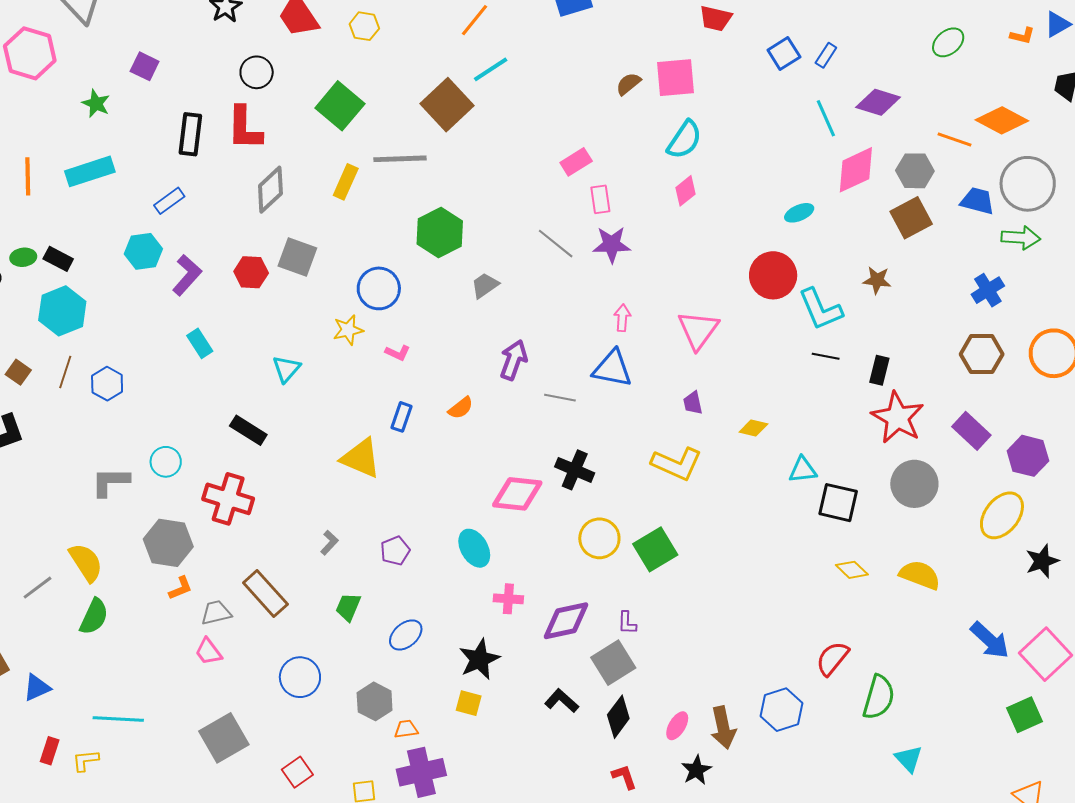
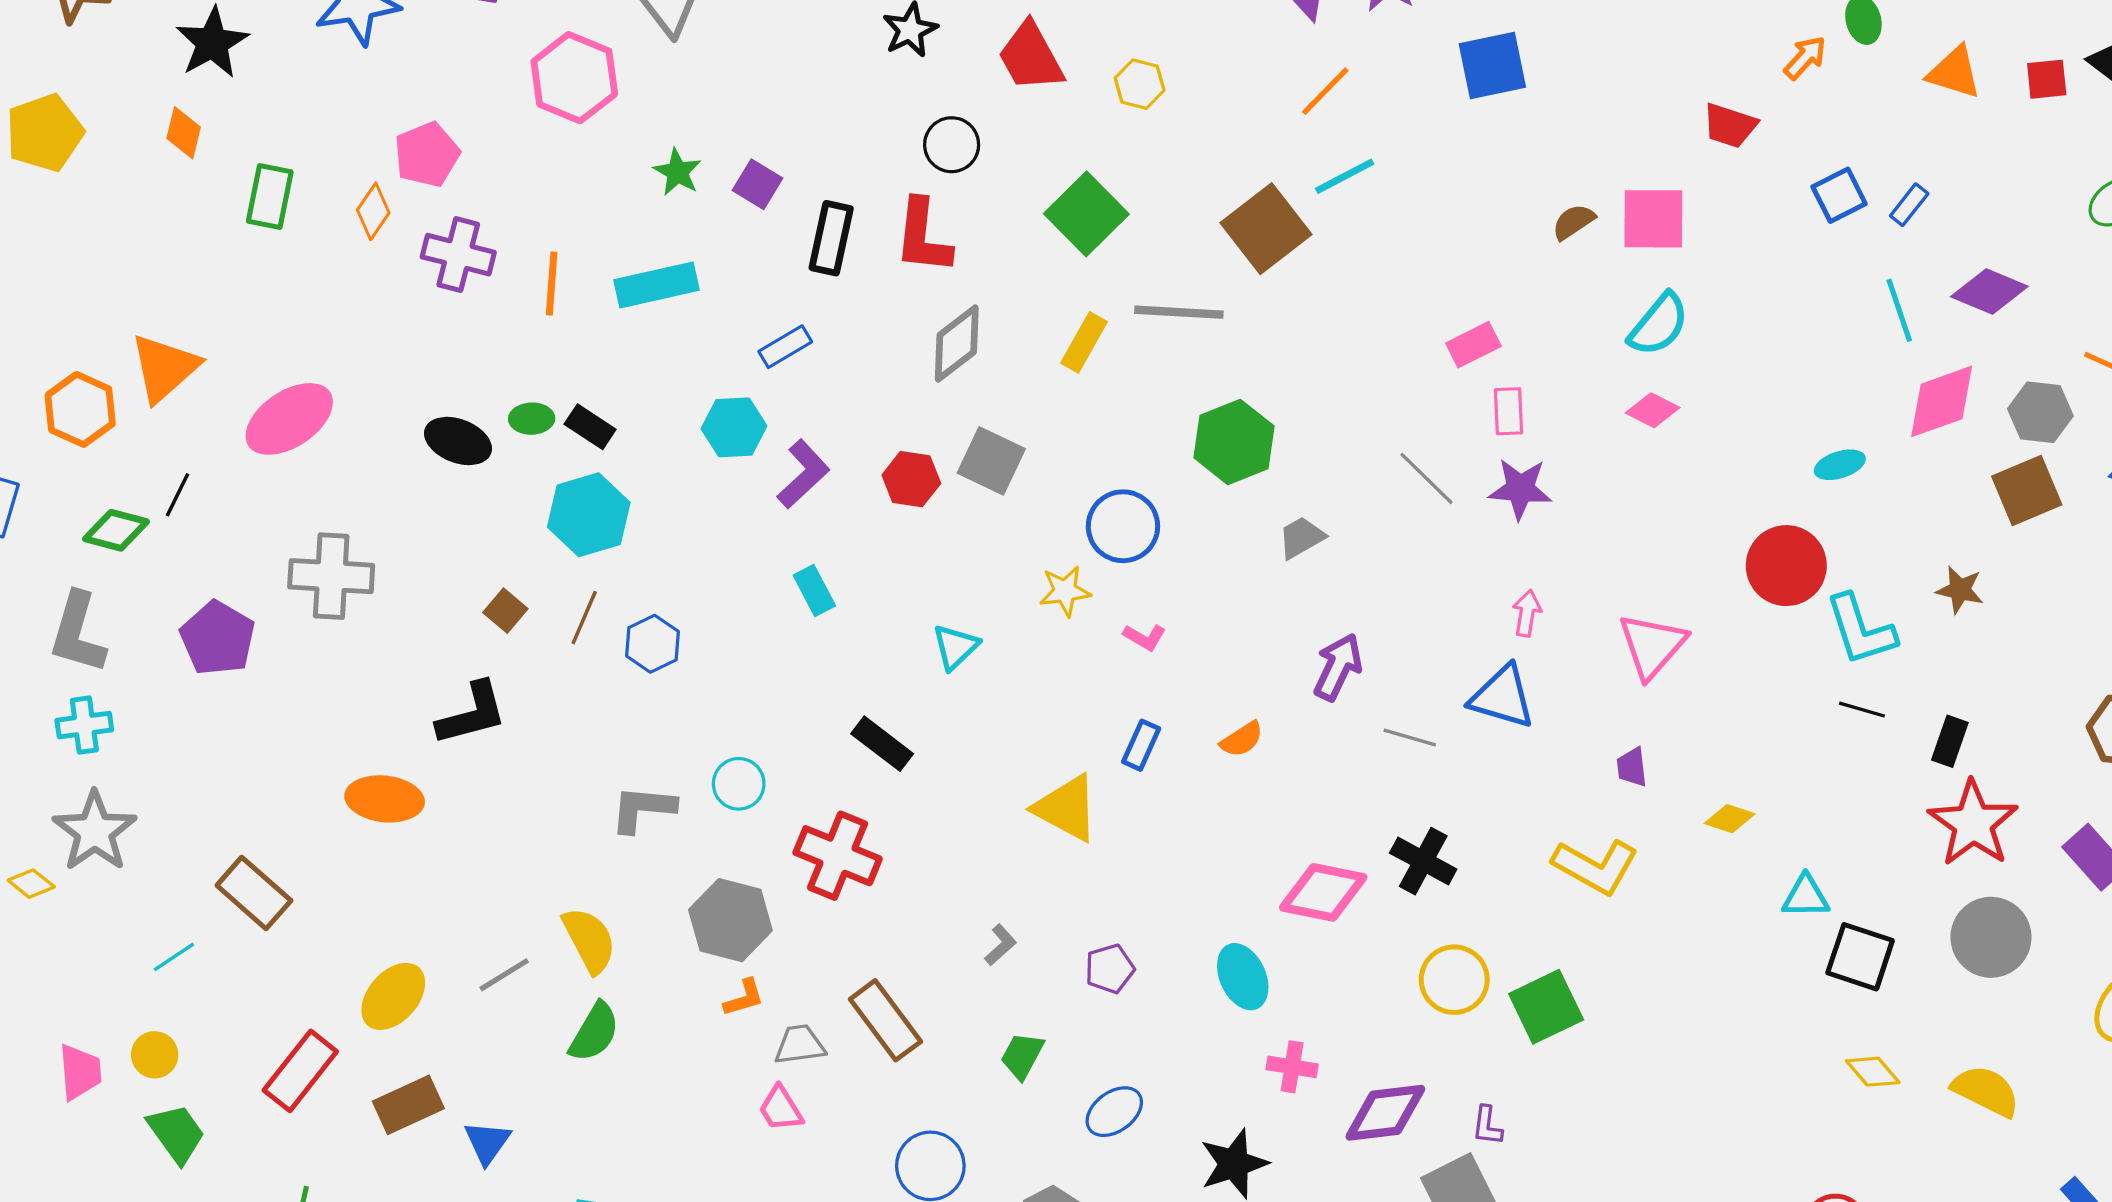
purple square: (145, 66) -> (757, 184), moved
pink diamond: (686, 191) -> (1653, 410), turned 60
blue triangle: (37, 688) -> (487, 1142), turned -36

